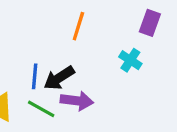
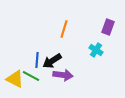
green line: (41, 109) -> (31, 76), moved

